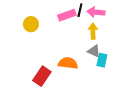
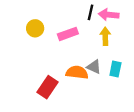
pink rectangle: (67, 15) -> (68, 34), moved
gray triangle: (94, 51) -> (94, 67), moved

